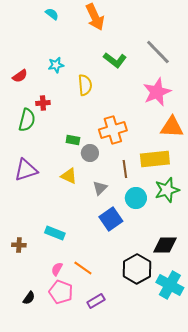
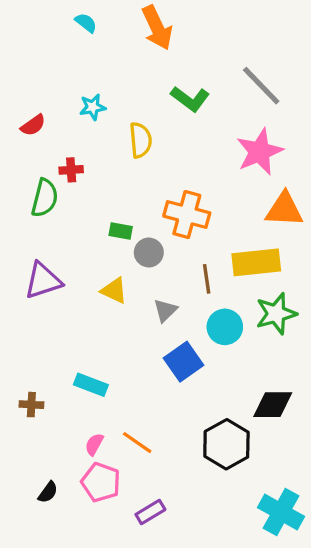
orange cross: (113, 130) -> (187, 214), turned 32
cyan cross: (170, 285) -> (281, 512), moved
purple rectangle: (96, 301) -> (150, 512), moved

